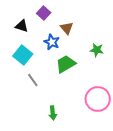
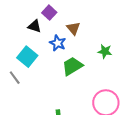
black triangle: (22, 26) -> (35, 26), moved
gray line: (33, 80) -> (15, 78), moved

